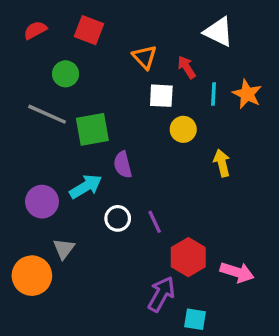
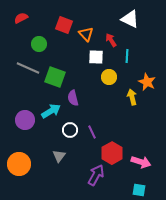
red square: (89, 30) -> (64, 25), moved
orange star: (247, 94) -> (147, 82), moved
green square: (92, 129) -> (55, 77), turned 30
gray triangle: (64, 249) -> (59, 156), moved
cyan square: (195, 319) -> (139, 190), moved

